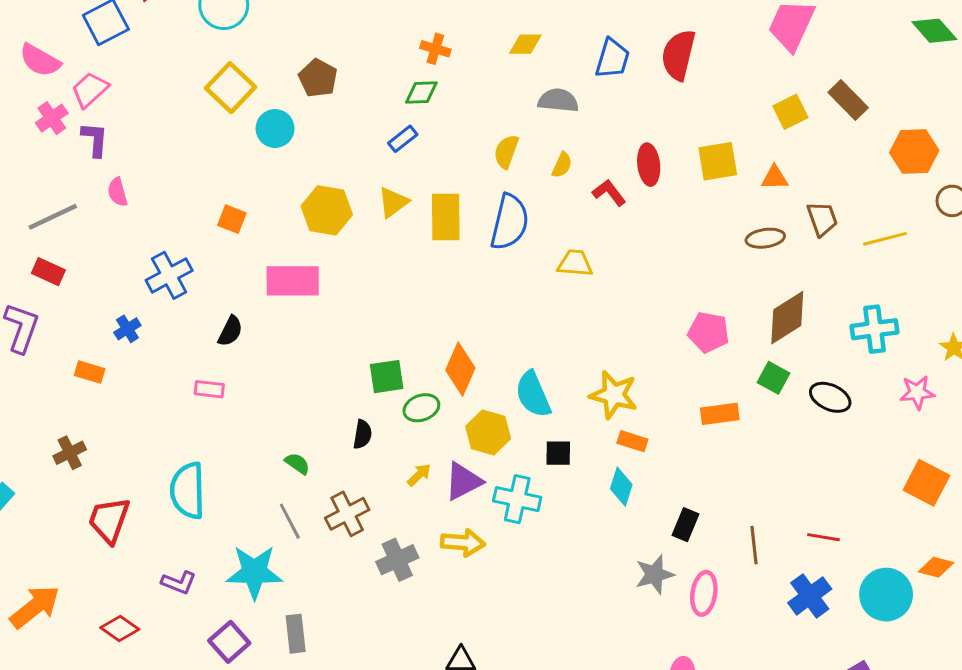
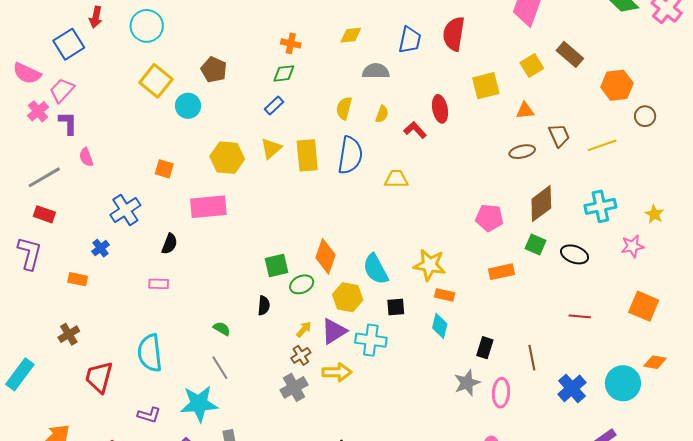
yellow square: (718, 161) -> (486, 86), moved
brown cross: (347, 514) -> (301, 355), moved, size x0.7
red line: (823, 537) -> (580, 316), moved

